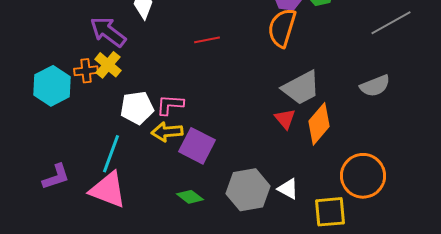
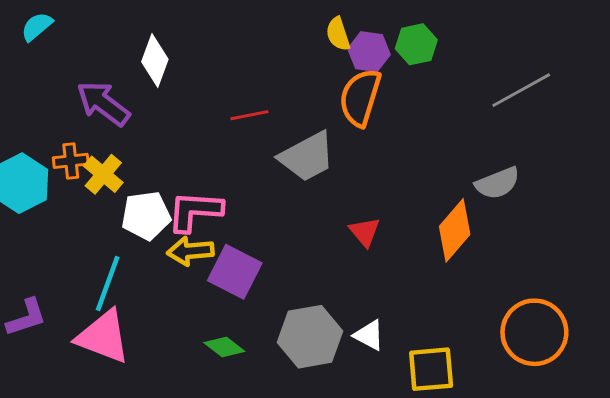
yellow cross: (108, 65) -> (103, 174), moved
gray trapezoid: (301, 88) -> (307, 157), moved
pink L-shape: (170, 105) -> (195, 211), size x1.4
orange diamond: (319, 124) -> (455, 230), moved
orange circle: (363, 176) -> (534, 332), moved

